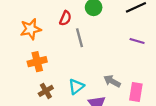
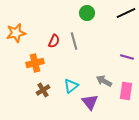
red semicircle: (65, 18) -> (54, 41), moved
orange star: (31, 29) -> (16, 33), moved
purple line: (137, 41) -> (127, 57), moved

